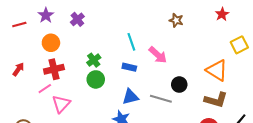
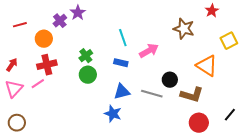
purple star: (46, 15) -> (78, 13), moved
purple cross: (77, 19) -> (60, 21), moved
brown star: (176, 20) -> (184, 29), moved, size x1.5
red line: (19, 24) -> (20, 25), moved
pink arrow: (158, 55) -> (149, 51), turned -72
brown L-shape: (216, 100) -> (192, 95), moved
pink triangle: (61, 104) -> (14, 89), moved

